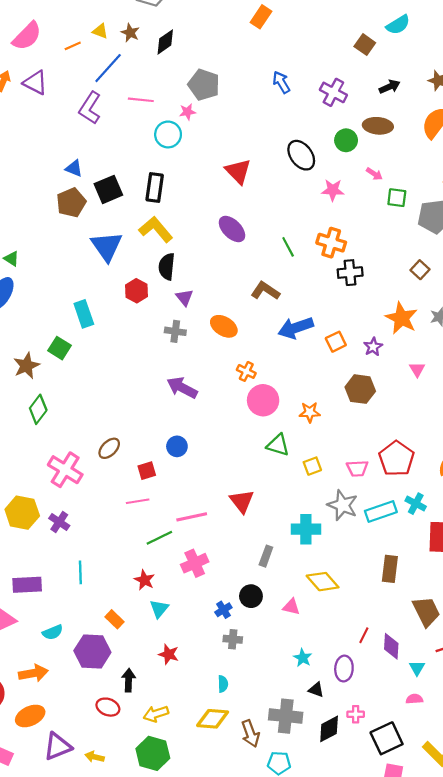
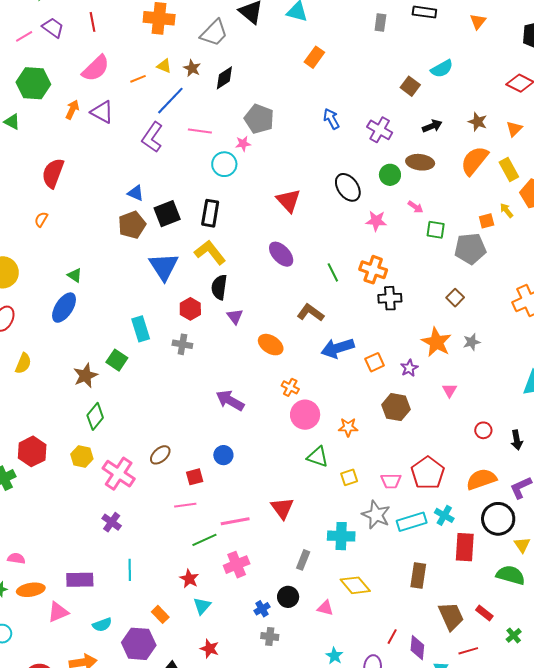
gray cross: (175, 331) -> (182, 344), moved
yellow hexagon: (22, 513) -> (82, 456), moved, size x0.7

